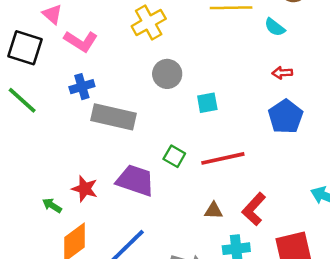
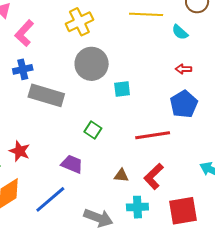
pink L-shape: (81, 41) -> (24, 33), turned 96
gray circle: (167, 74) -> (92, 64), size x1.4
red line: (223, 158) -> (153, 135), moved
purple trapezoid: (135, 180) -> (72, 164), moved, size x0.7

